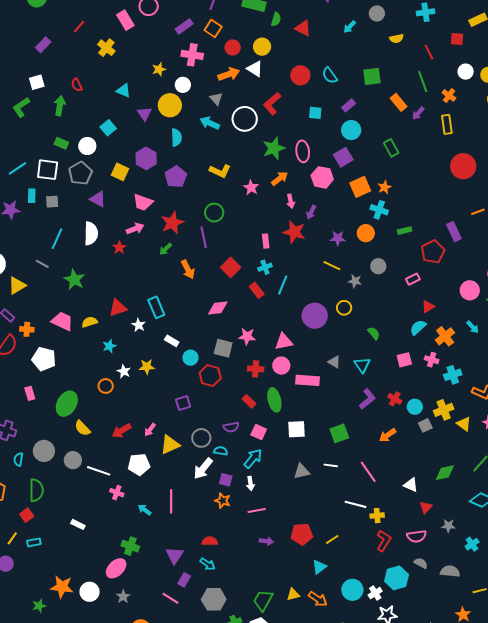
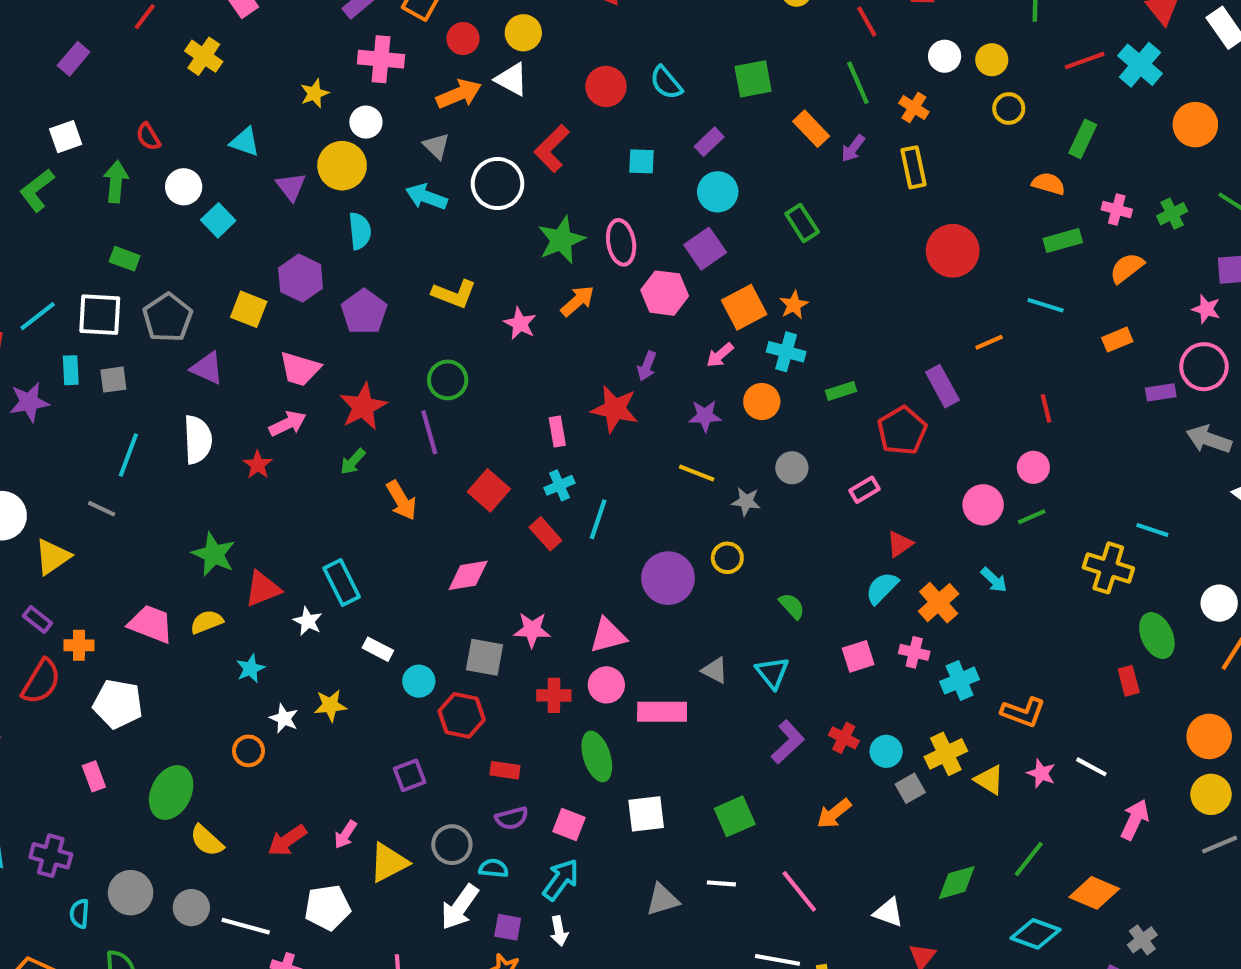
white circle: (87, 146) -> (184, 187), moved
pink arrow: (291, 201) -> (720, 355), moved, turned 64
green star: (74, 280) -> (214, 554), moved
red rectangle: (249, 401) -> (505, 770), moved, turned -32

